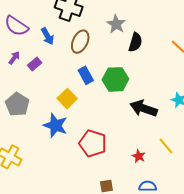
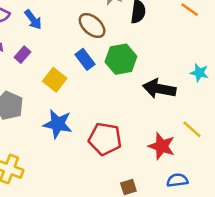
brown ellipse: (80, 42) -> (92, 26), moved, turned -65
yellow square: (67, 99) -> (55, 80), moved
red star: (139, 156) -> (162, 146), size x1.6

